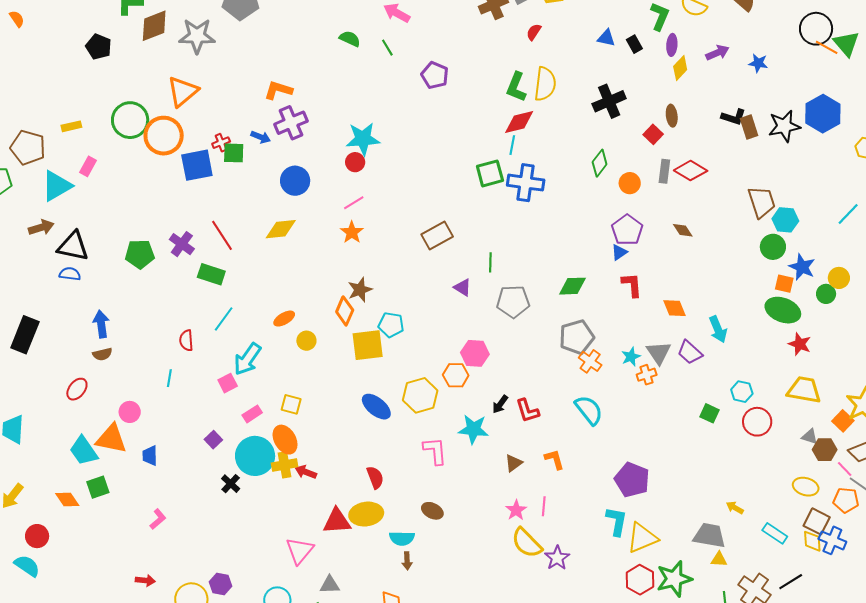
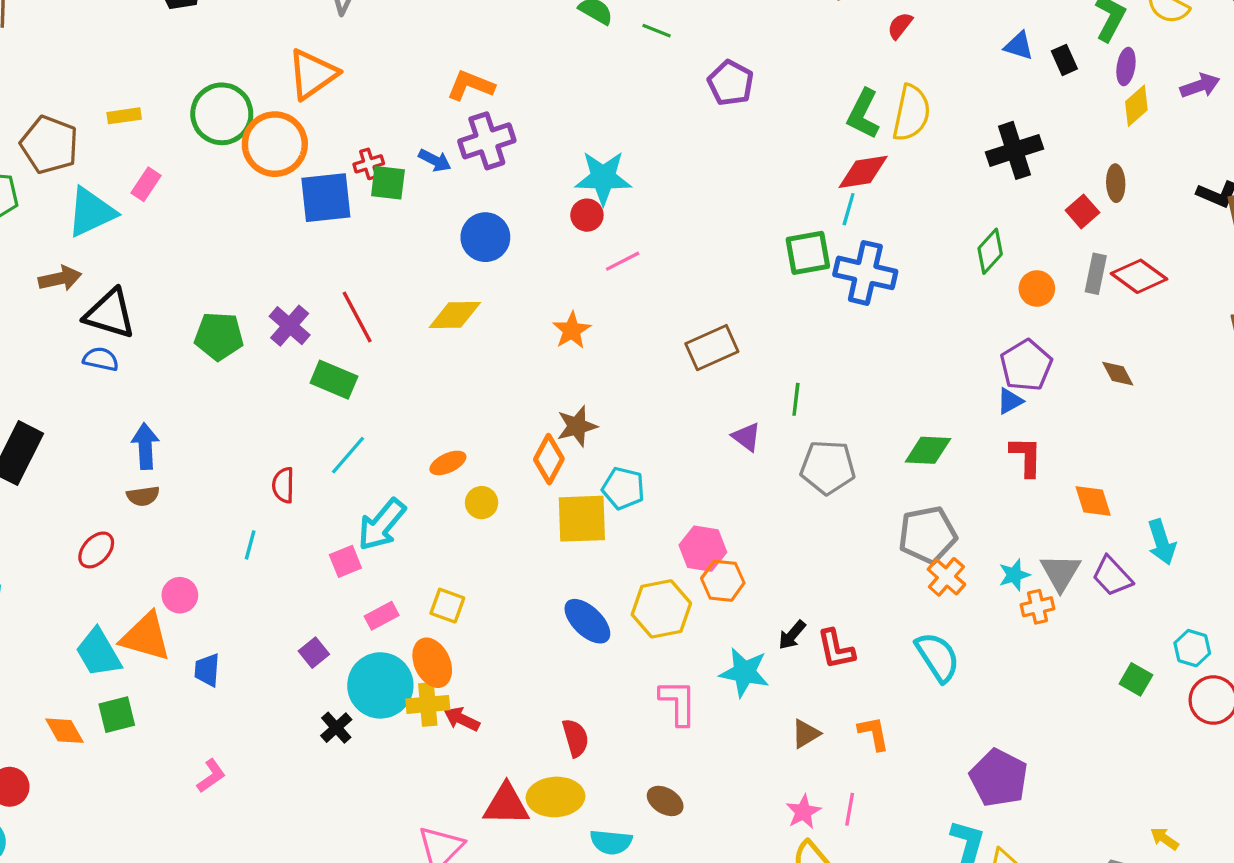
green line: (387, 48) -> (657, 31), turned -42
pink line: (354, 203) -> (623, 261), moved
pink hexagon: (475, 353) -> (703, 549), moved

